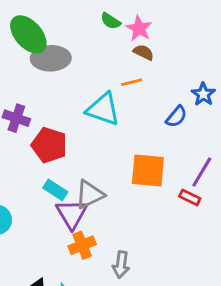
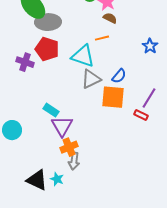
blue semicircle: (176, 117) -> (119, 76), moved
red pentagon: (49, 145) -> (47, 49), moved
gray triangle: (90, 194) -> (91, 79), moved
gray arrow: (121, 265) -> (74, 161), moved

